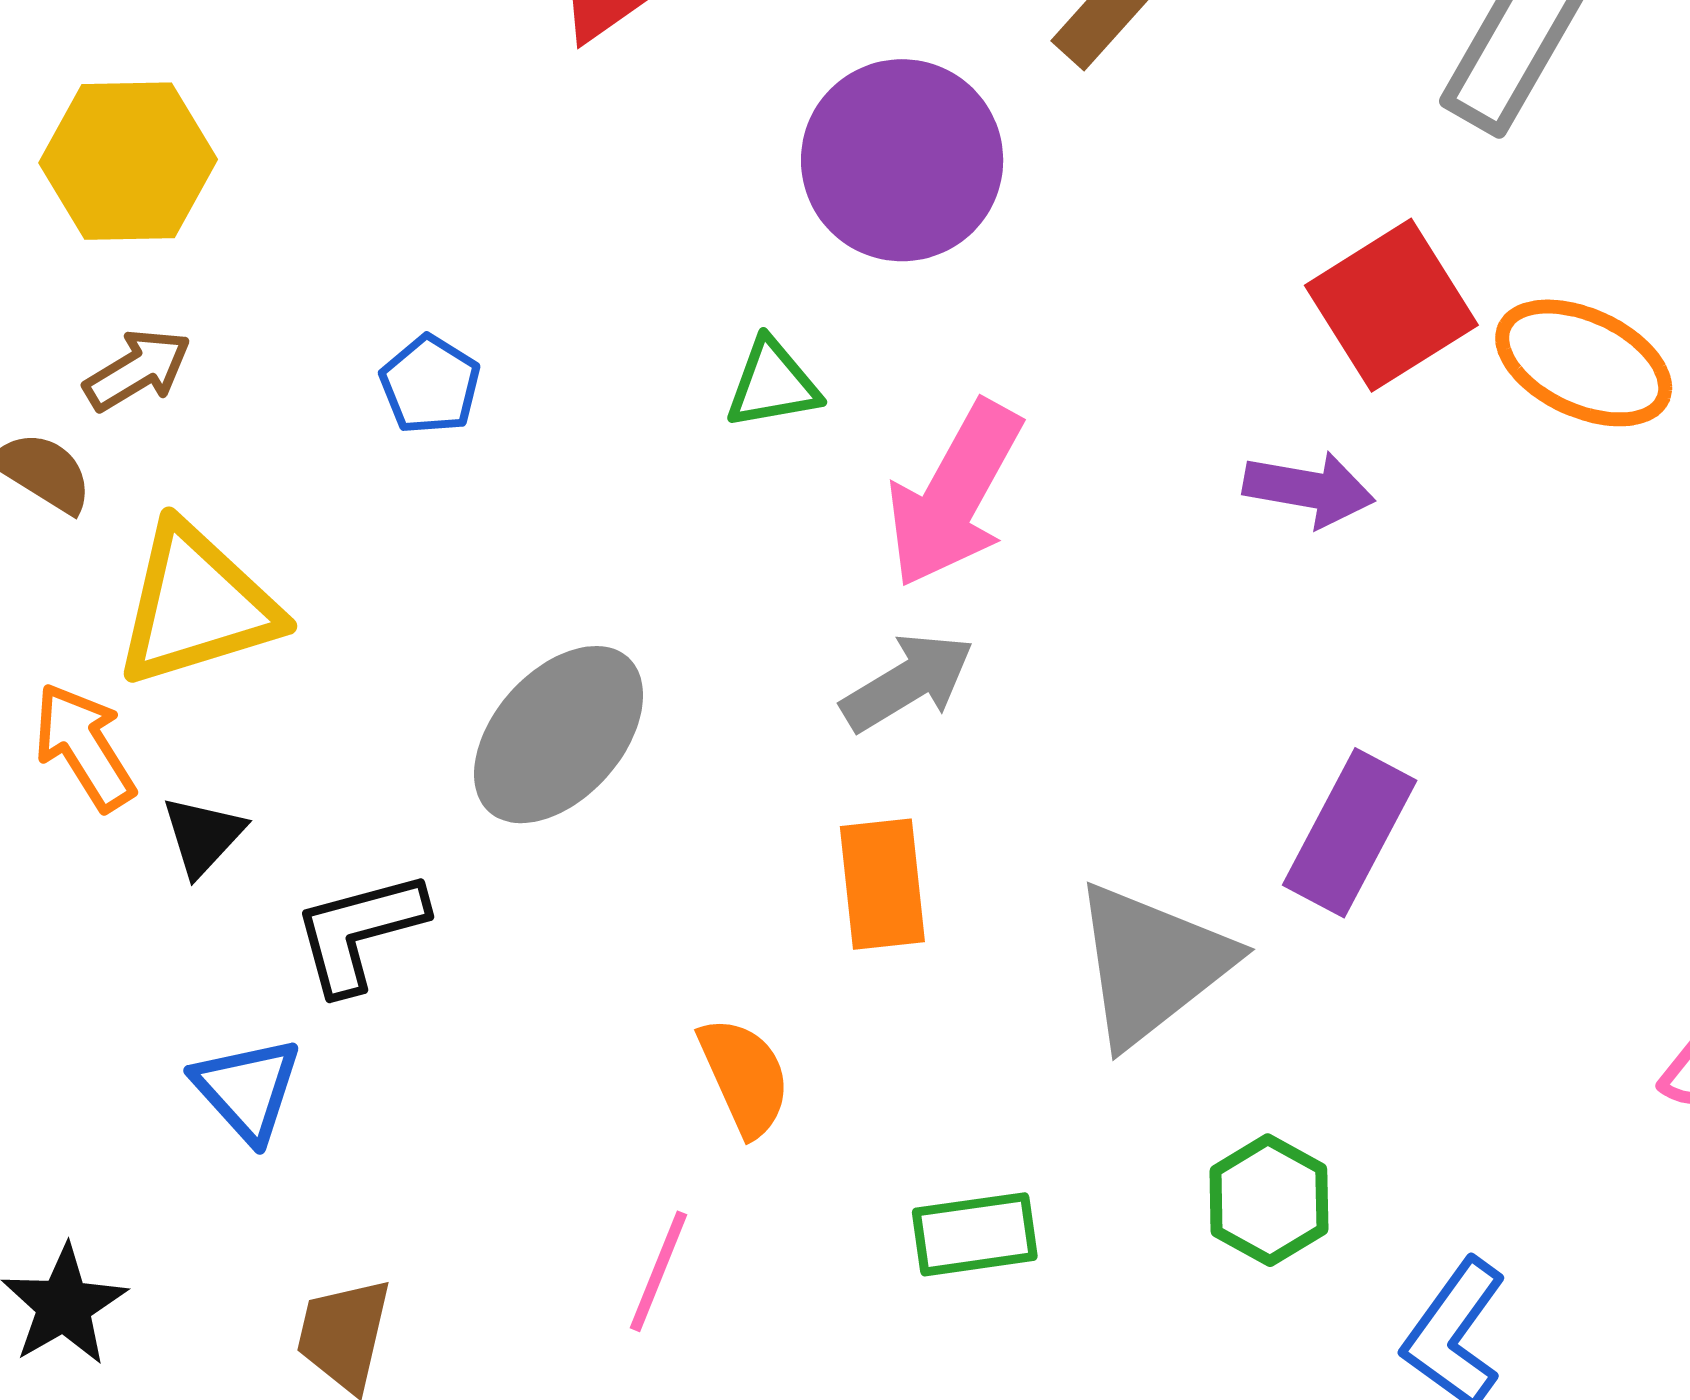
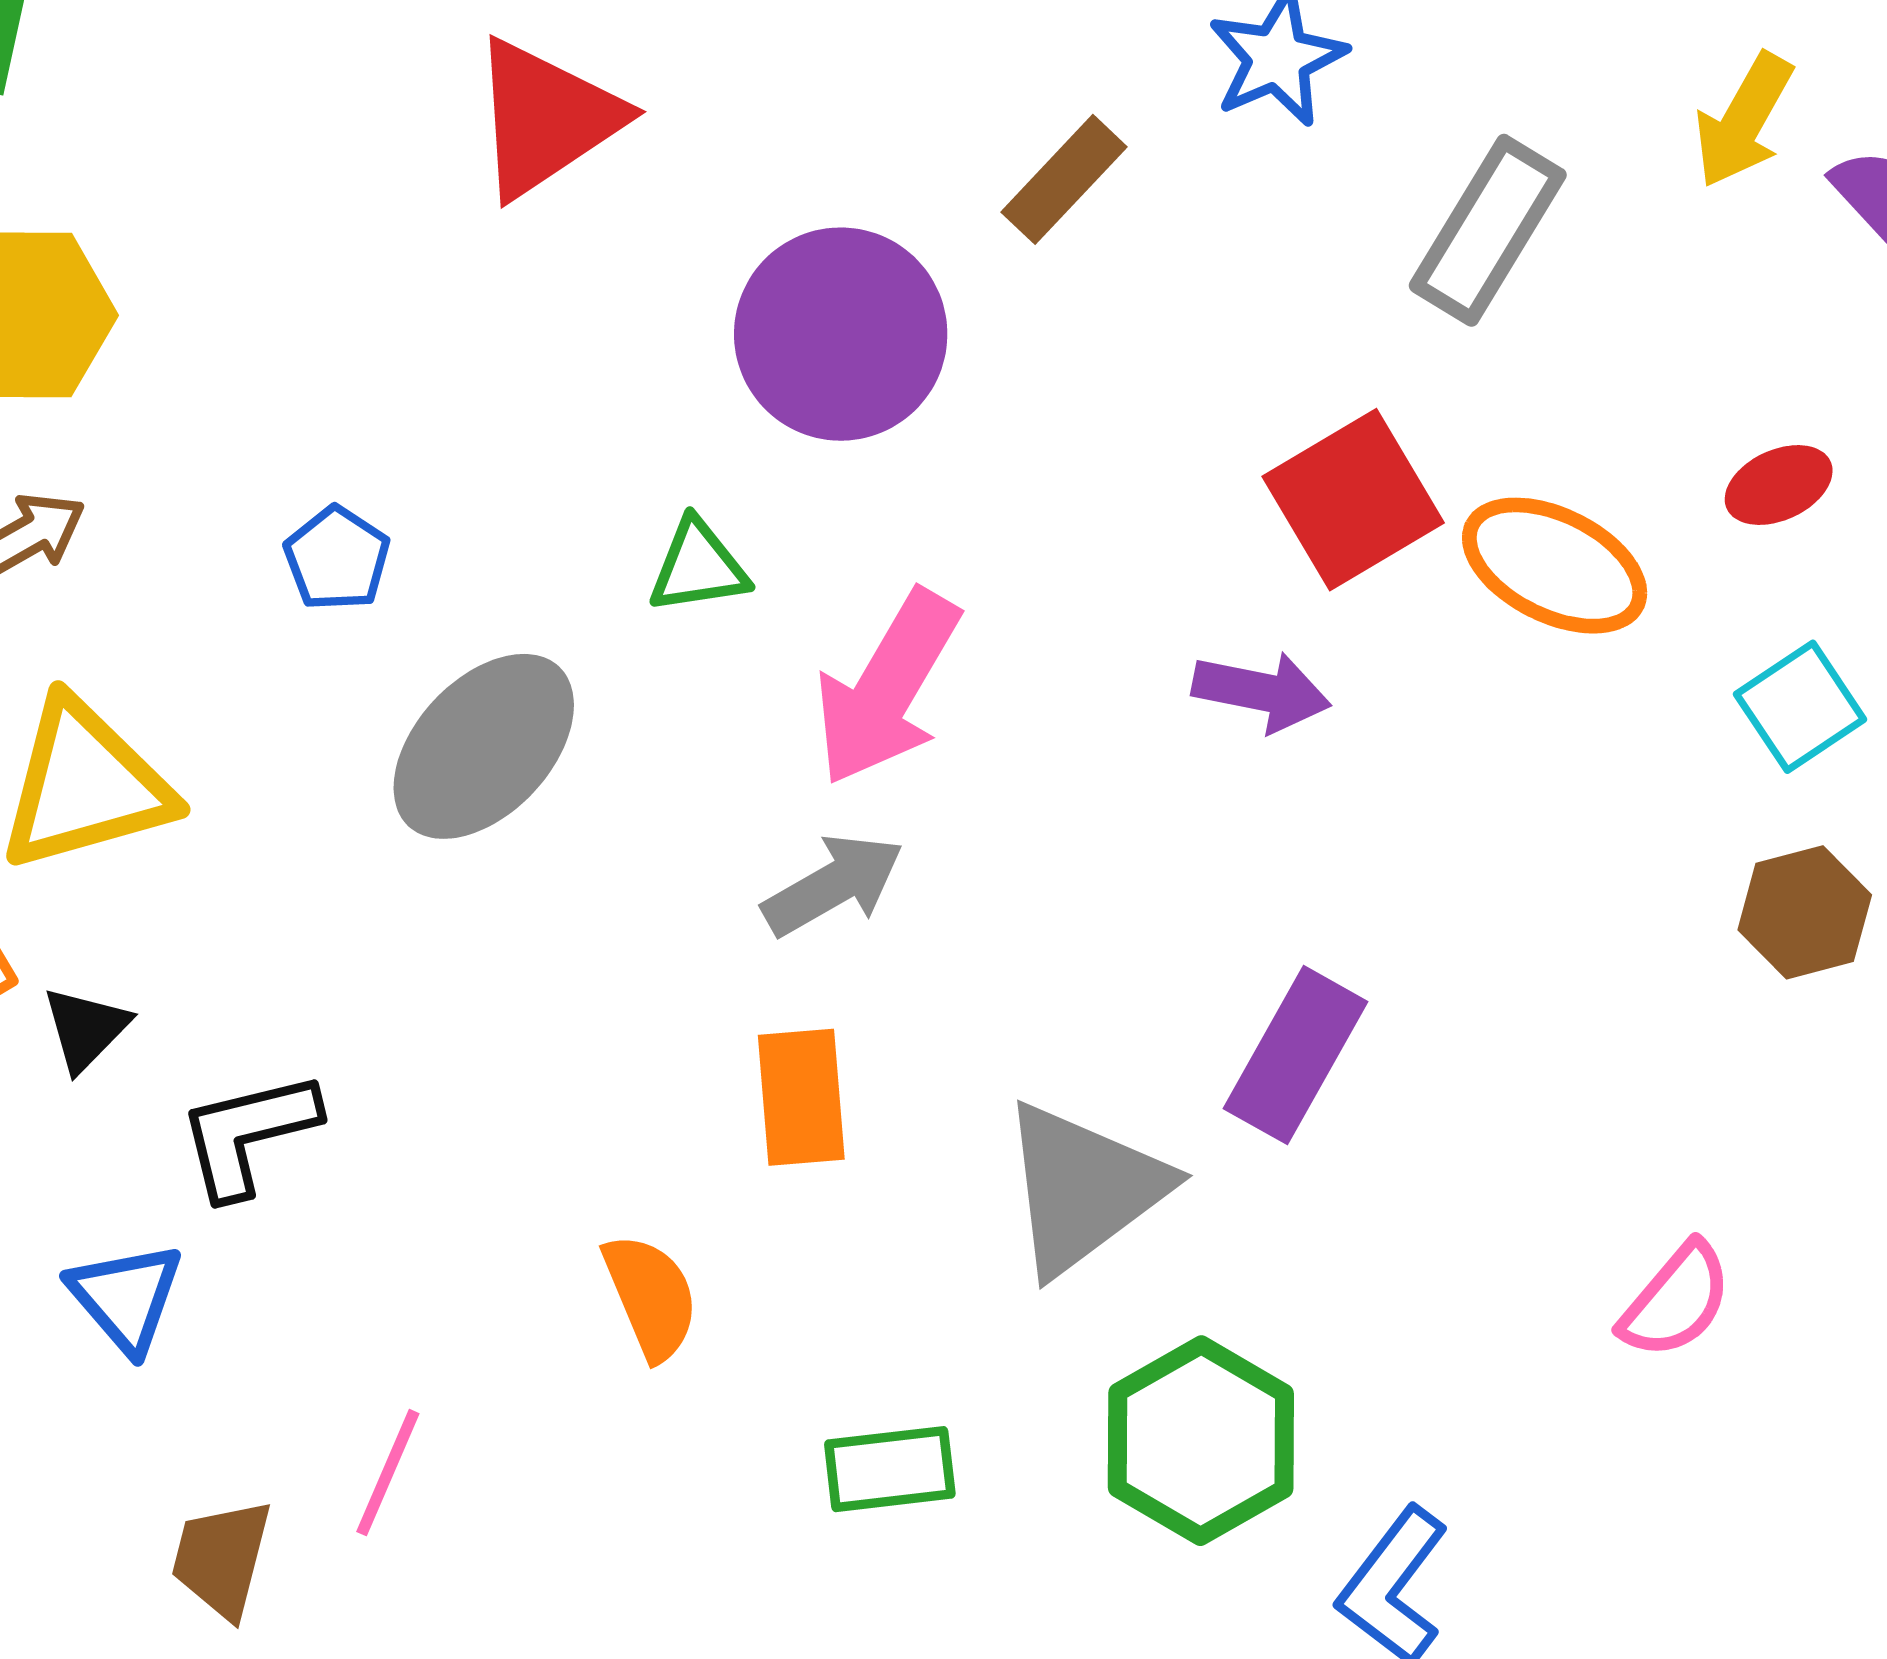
gray ellipse: (559, 735) -> (484, 746), moved
green hexagon: (1269, 1200) -> (1201, 1441), size x1.5
pink line: (659, 1271) -> (388, 1473), moved

